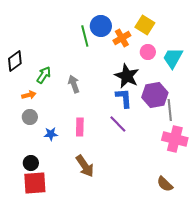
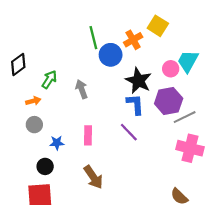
blue circle: (101, 26) -> (111, 55), moved
pink circle: (148, 52) -> (171, 69), moved
gray line: (170, 110) -> (185, 117), turned 70
black circle: (31, 163) -> (45, 166), moved

